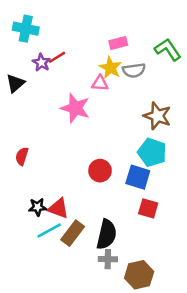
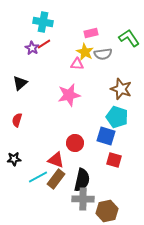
cyan cross: (26, 29) -> (43, 22), moved
black triangle: (15, 83) -> (20, 83), moved
pink star: (75, 108) -> (69, 95), moved, turned -30
red circle: (100, 171) -> (75, 143), moved
black star: (37, 207) -> (14, 159), moved
red triangle: (58, 208) -> (56, 160), moved
gray cross: (108, 259) -> (83, 199), size x1.5

